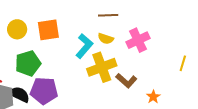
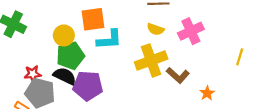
yellow circle: (17, 29) -> (64, 35), moved
cyan L-shape: (84, 46) -> (109, 40), moved, turned 45
black semicircle: (19, 94) -> (65, 76), moved

